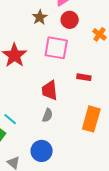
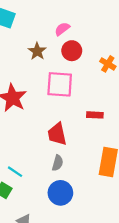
blue circle: (42, 151) -> (60, 193), moved

